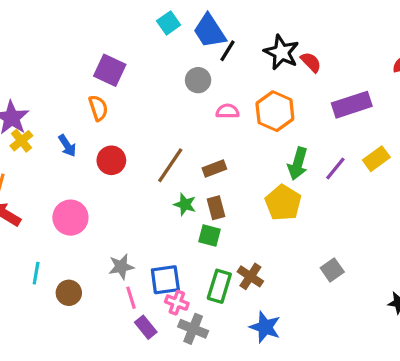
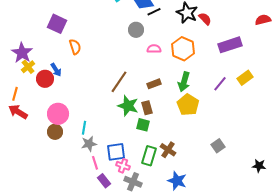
black line: (227, 51) -> (154, 12), turned 32
purple square: (110, 70) -> (57, 24), moved
red circle: (111, 160) -> (45, 79), moved
green arrow: (298, 164) -> (184, 82), moved
brown rectangle: (214, 168) -> (154, 84), moved
green star: (185, 204) -> (128, 106), size x1.5
cyan line: (36, 273) -> (84, 128), moved
brown circle: (69, 293) -> (55, 132), moved

